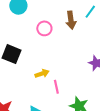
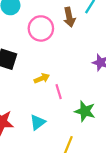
pink circle: (44, 28) -> (41, 28), size x1.5

